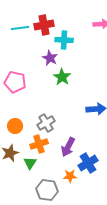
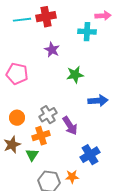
cyan cross: (64, 40) -> (87, 32), moved
green star: (62, 77) -> (75, 75), moved, turned 30
purple arrow: (68, 147) -> (70, 126), moved, turned -60
orange star: (70, 176) -> (72, 177), moved

